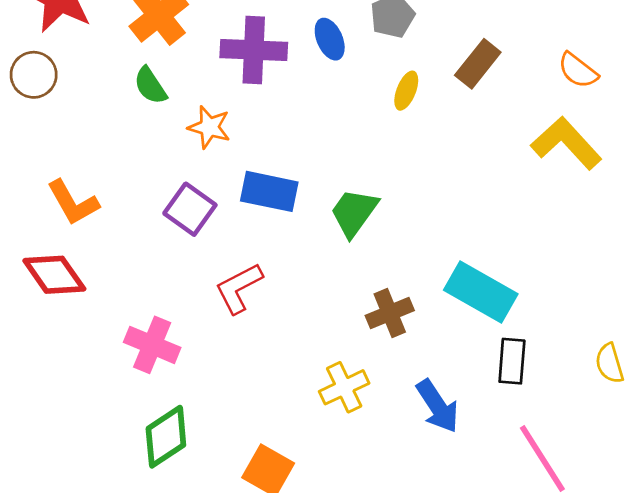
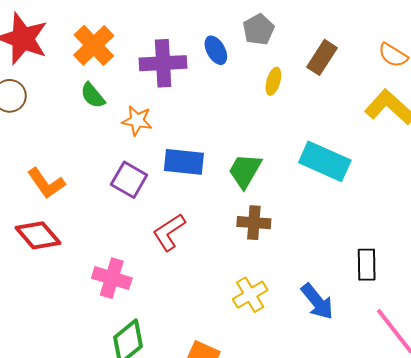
cyan rectangle: (481, 292) -> (325, 161), moved
brown cross: (390, 313) -> (254, 223), moved, turned 32

